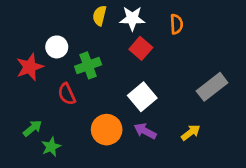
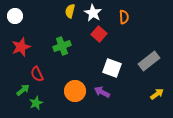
white star: (132, 18) -> (93, 13), turned 30
white circle: (57, 47) -> (15, 16), moved
red semicircle: (67, 94) -> (37, 74), moved
white square: (142, 97) -> (112, 68), moved, turned -30
yellow arrow: (191, 132) -> (157, 94), moved

